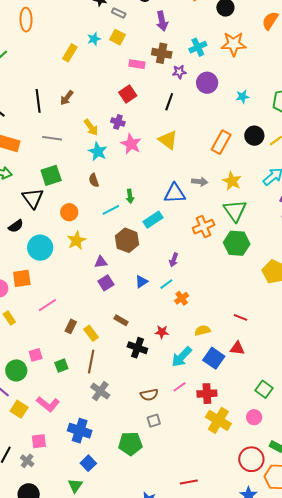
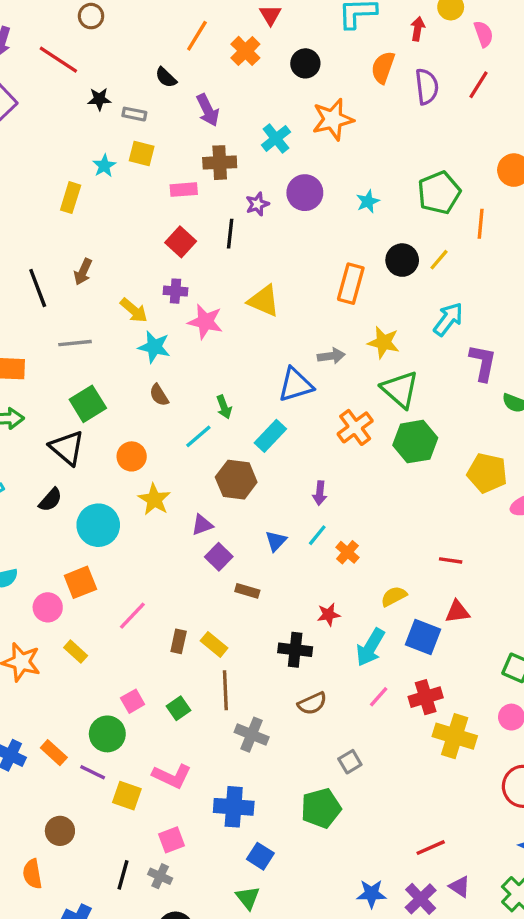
purple star: (179, 72) -> (257, 204), moved
black line: (169, 102) -> (230, 234), moved
brown rectangle: (121, 320) -> (247, 591), moved
brown semicircle: (149, 395) -> (312, 703), moved

